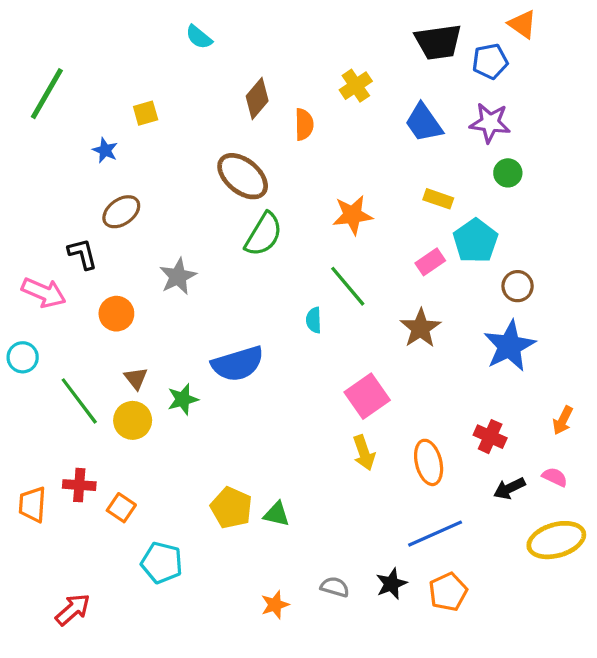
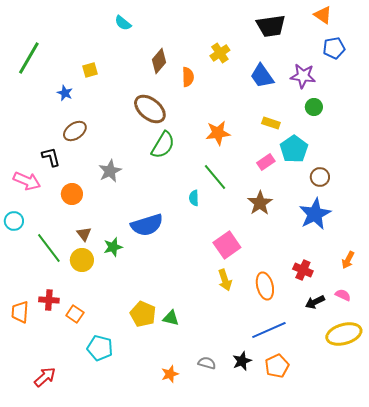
blue pentagon: (490, 61) -> (334, 48), moved

